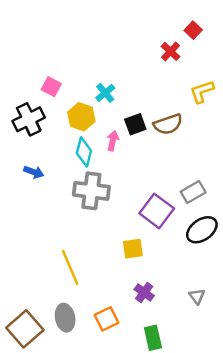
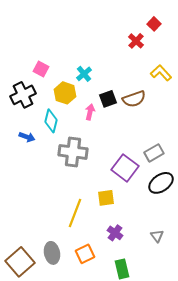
yellow L-shape: (202, 92) -> (161, 73), turned 65
cyan diamond: (84, 152) -> (51, 121), moved
yellow line: (70, 267) -> (75, 213), moved, turned 44

